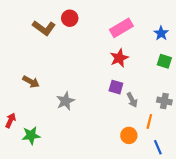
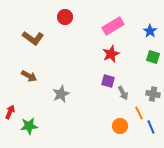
brown L-shape: (44, 28) -> (33, 38), moved
orange line: (149, 121) -> (139, 113), turned -40
blue line: (158, 147) -> (151, 127), moved

